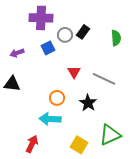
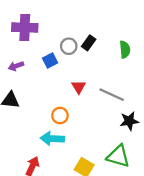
purple cross: (41, 18) -> (25, 27), moved
black star: (88, 103) -> (129, 121), moved, turned 30
green triangle: (110, 135) -> (118, 156), turned 40

